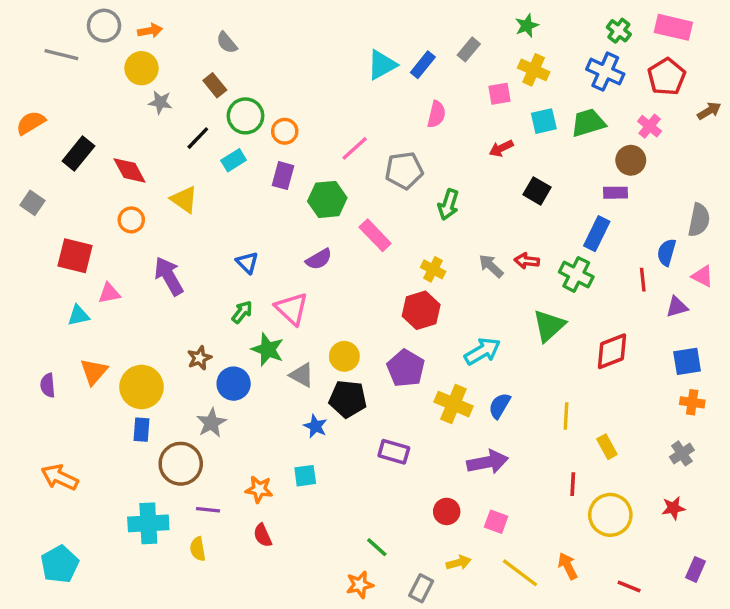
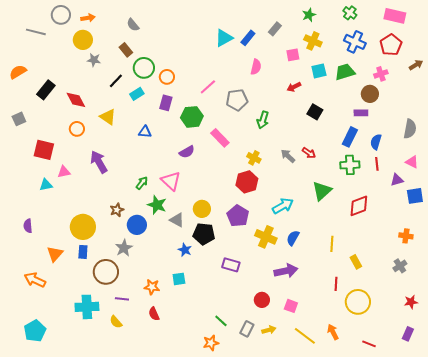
green cross: (619, 31) -> (350, 13), moved
pink cross: (650, 126) -> (381, 74), turned 32
gray square: (32, 203) -> (19, 119), turned 32
blue semicircle: (667, 252) -> (376, 142), moved
red arrow: (527, 261) -> (309, 153), turned -152
blue triangle: (247, 263) -> (145, 132), moved, turned -40
green cross: (576, 274) -> (350, 165), moved, turned -30
blue square: (687, 361) -> (415, 196), moved
orange triangle: (94, 372) -> (55, 254), moved
red star: (673, 508) -> (411, 302), moved
yellow semicircle: (198, 549) -> (116, 322), turned -32
gray rectangle: (421, 588) -> (247, 329), moved

